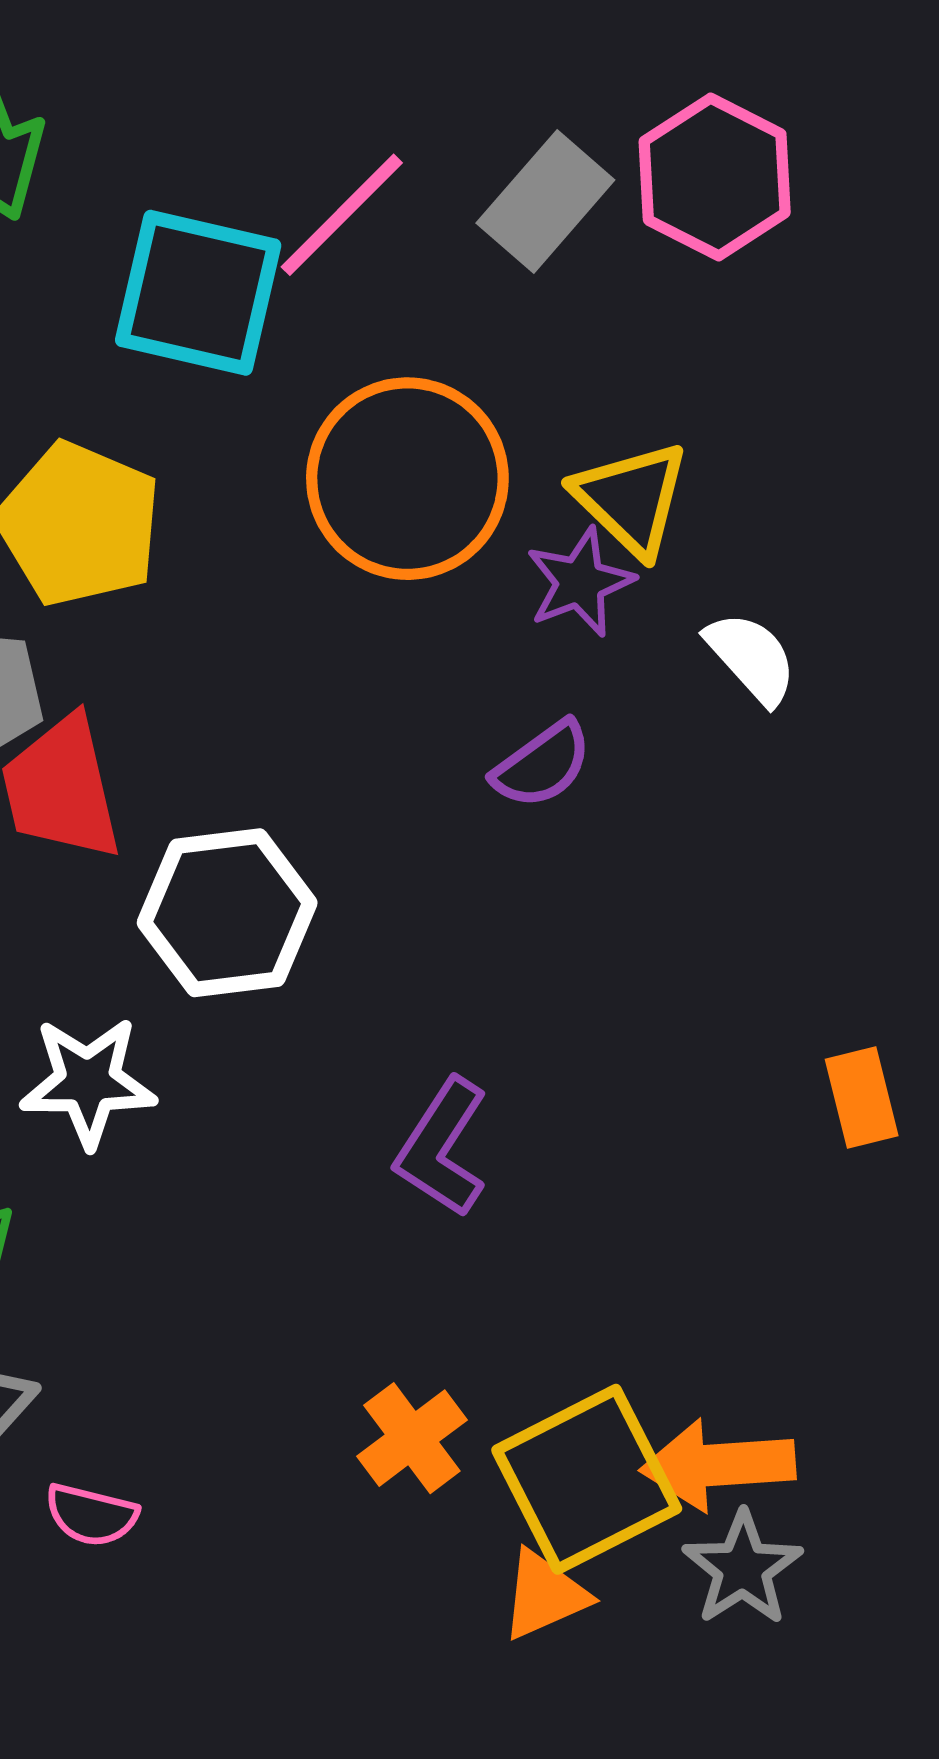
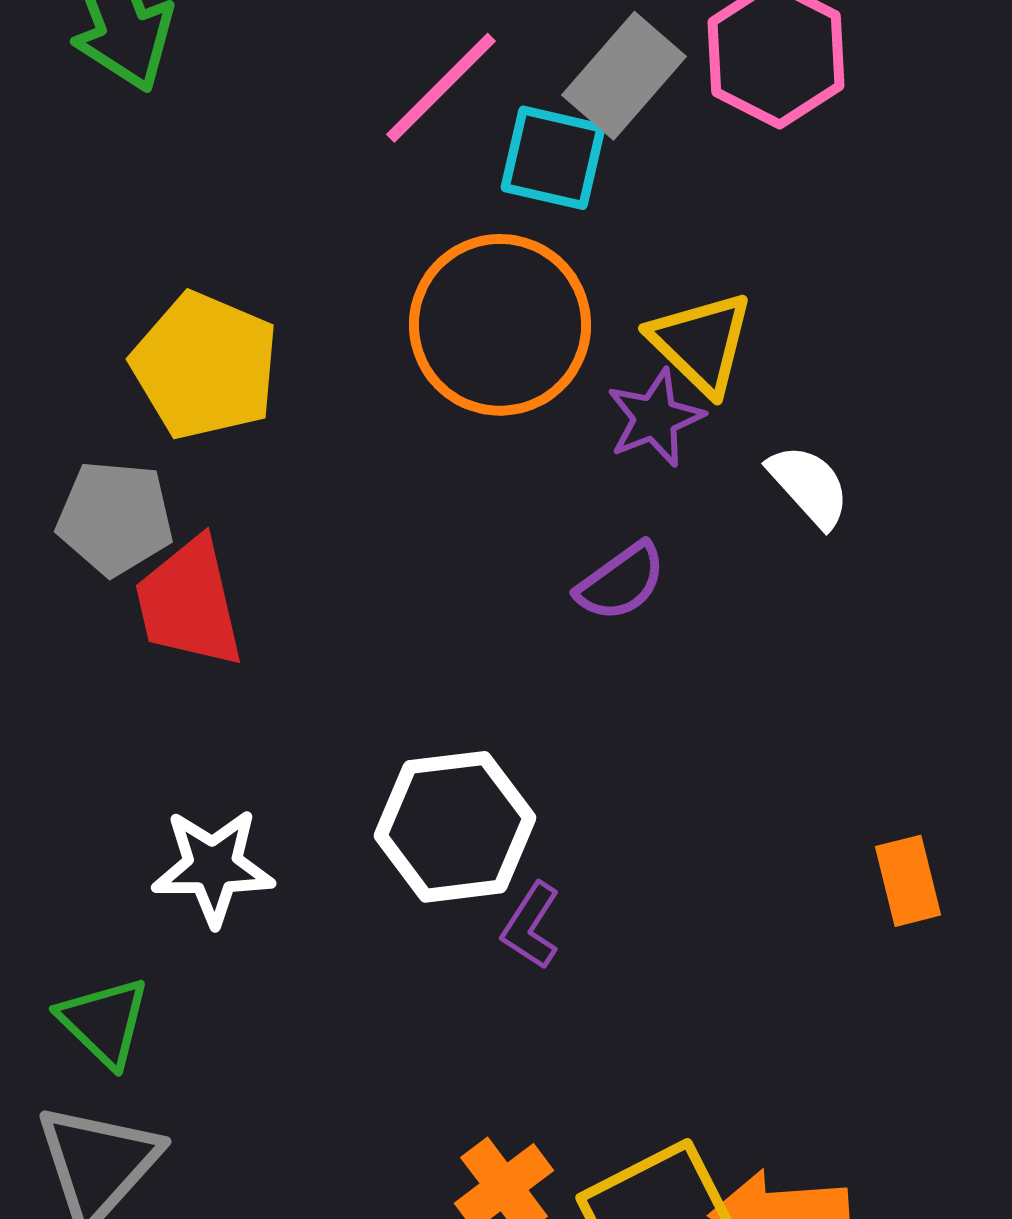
cyan square: (198, 293) -> (553, 158), moved, size x0.7
white hexagon: (227, 913) -> (455, 827), moved
purple L-shape: (442, 1148) -> (531, 926), size x0.7

